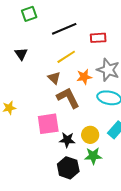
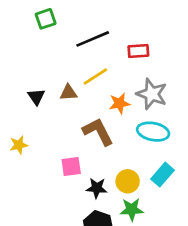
black triangle: (21, 54) -> (36, 97), moved
brown triangle: (54, 78) -> (68, 93), moved, turned -48
pink square: (48, 124) -> (71, 167), size x0.7

